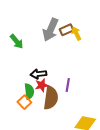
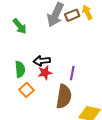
yellow arrow: (76, 33) -> (87, 12), moved
green semicircle: (29, 91) -> (20, 69), moved
brown semicircle: (51, 98) -> (64, 96), moved

